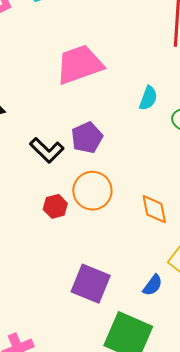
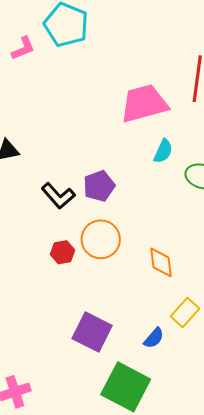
pink trapezoid: (80, 65) -> (144, 103), moved

